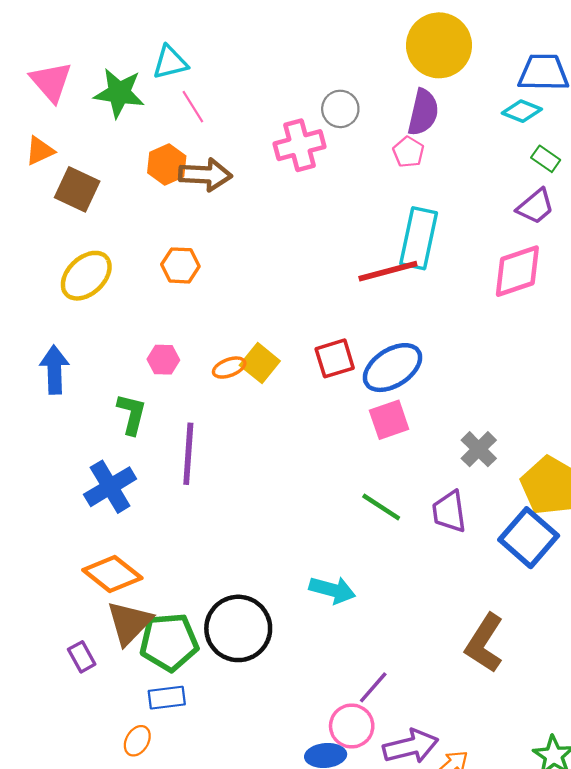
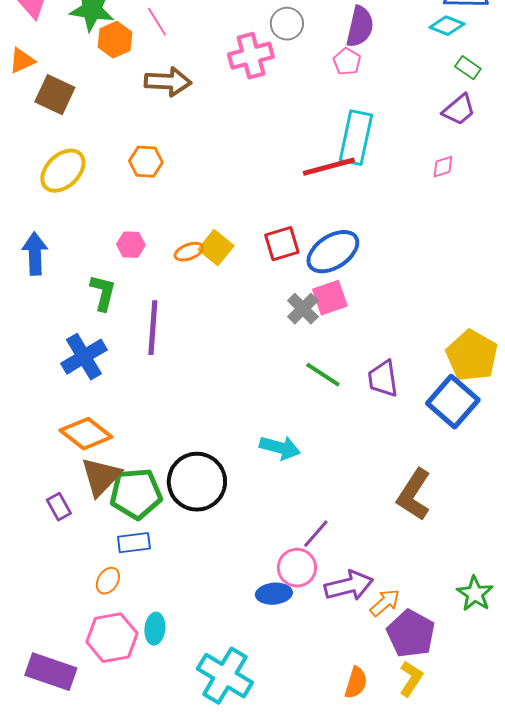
orange hexagon: (167, 164) -> (115, 40), moved
pink diamond: (517, 271) -> (443, 167), size x0.5
gray cross: (479, 449) -> (303, 309), moved

